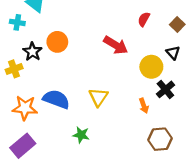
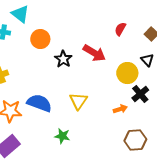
orange circle: (57, 42) -> (40, 39), moved
black star: (32, 52) -> (63, 59), moved
orange arrow: (144, 106) -> (120, 109), turned -88

